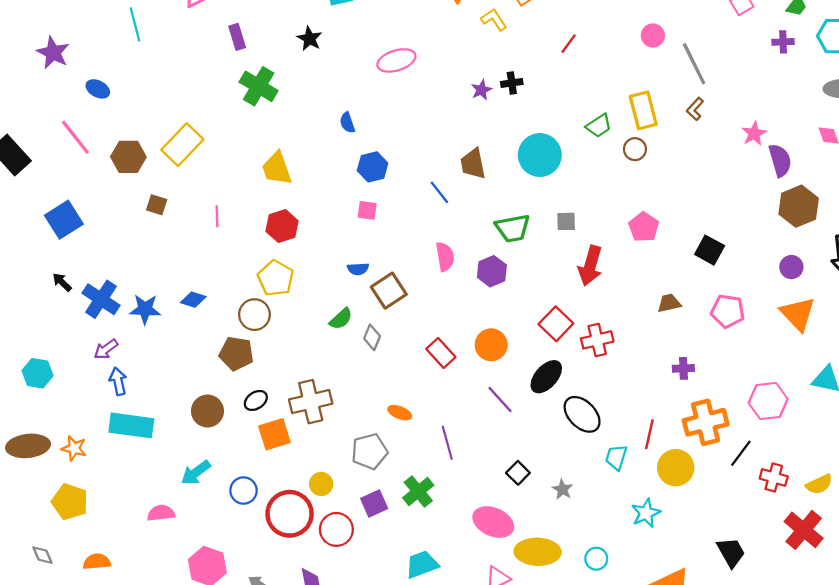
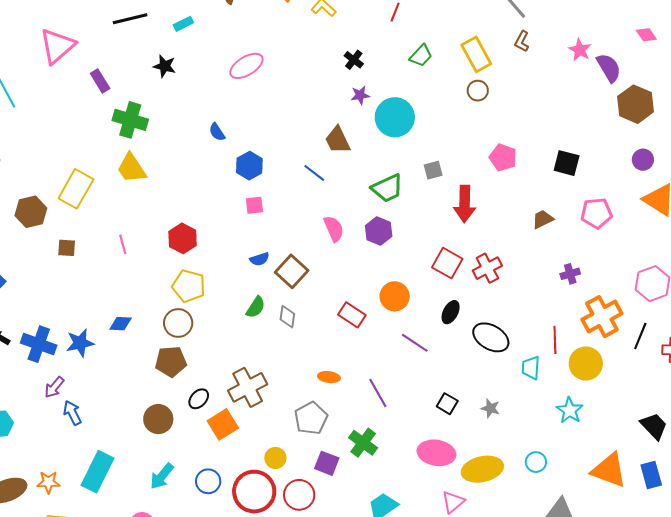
black cross: (512, 83) -> (354, 60), turned -30
purple star: (481, 90) -> (360, 95), moved, turned 30
green trapezoid: (599, 126) -> (421, 56), moved
yellow trapezoid: (277, 168) -> (131, 168), moved
black ellipse: (546, 377) -> (451, 312), size x0.7
cyan rectangle: (131, 425) -> (97, 472), moved, turned -57
purple square: (374, 504) -> (327, 463), turned -30

